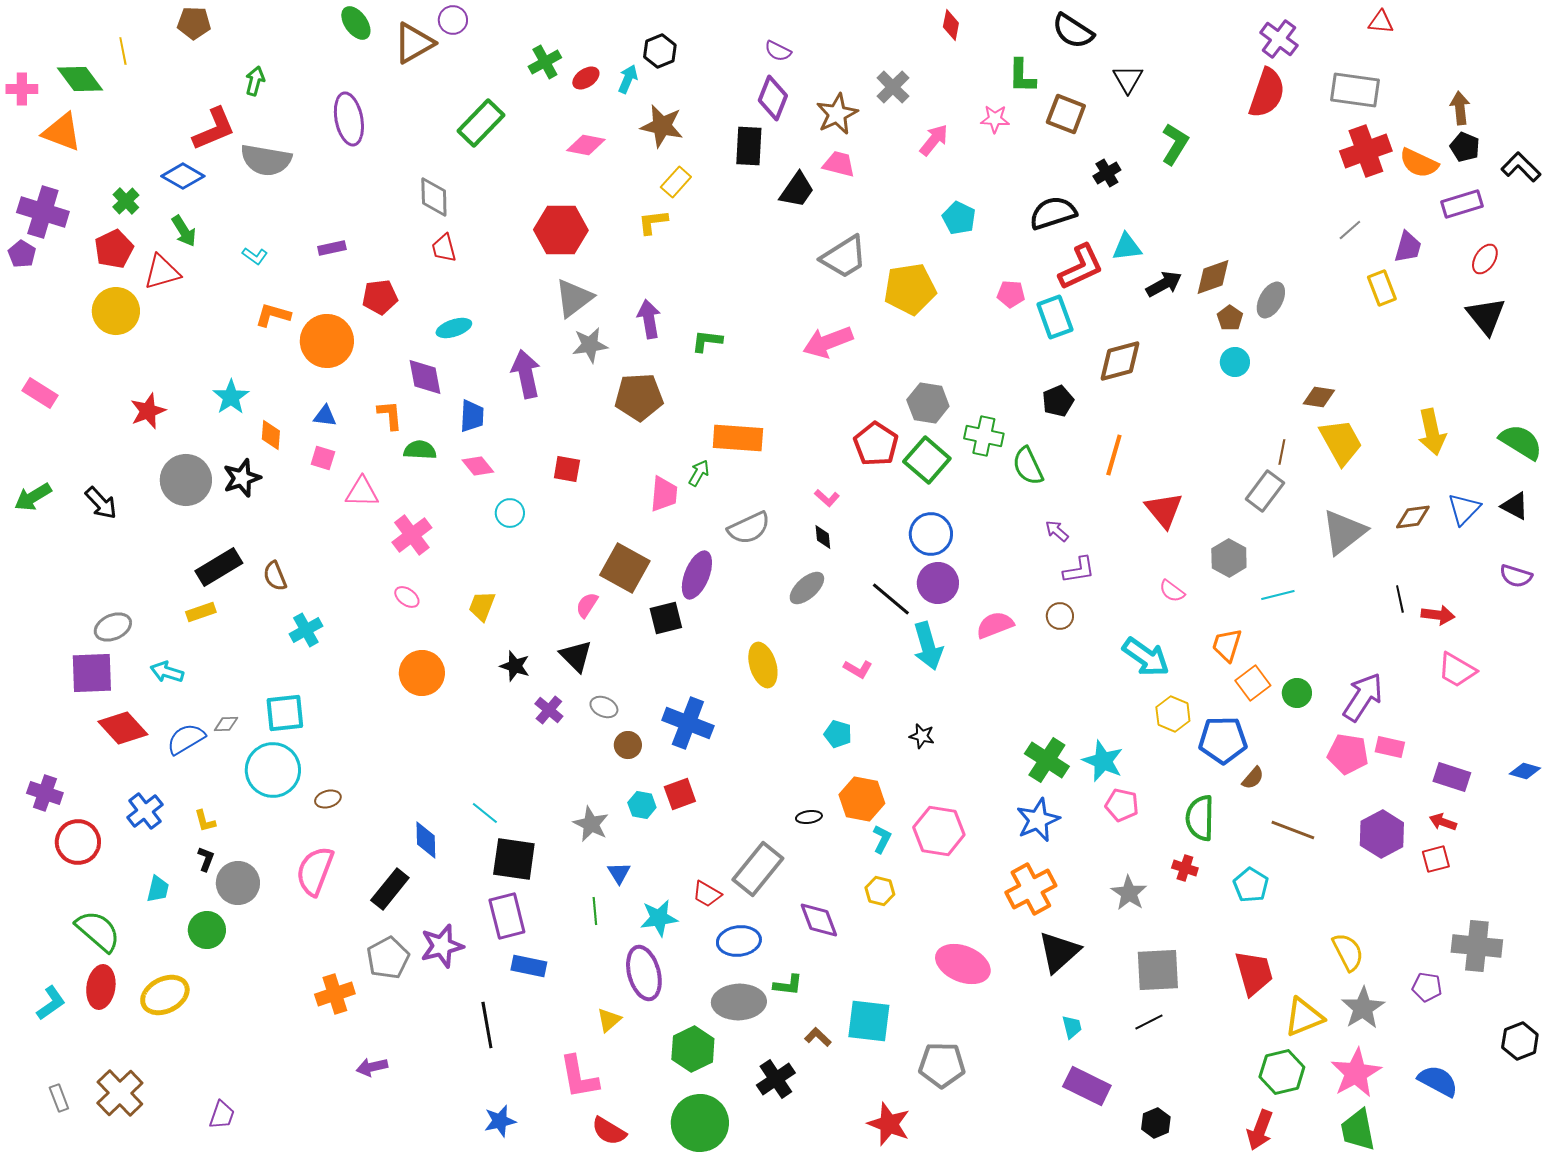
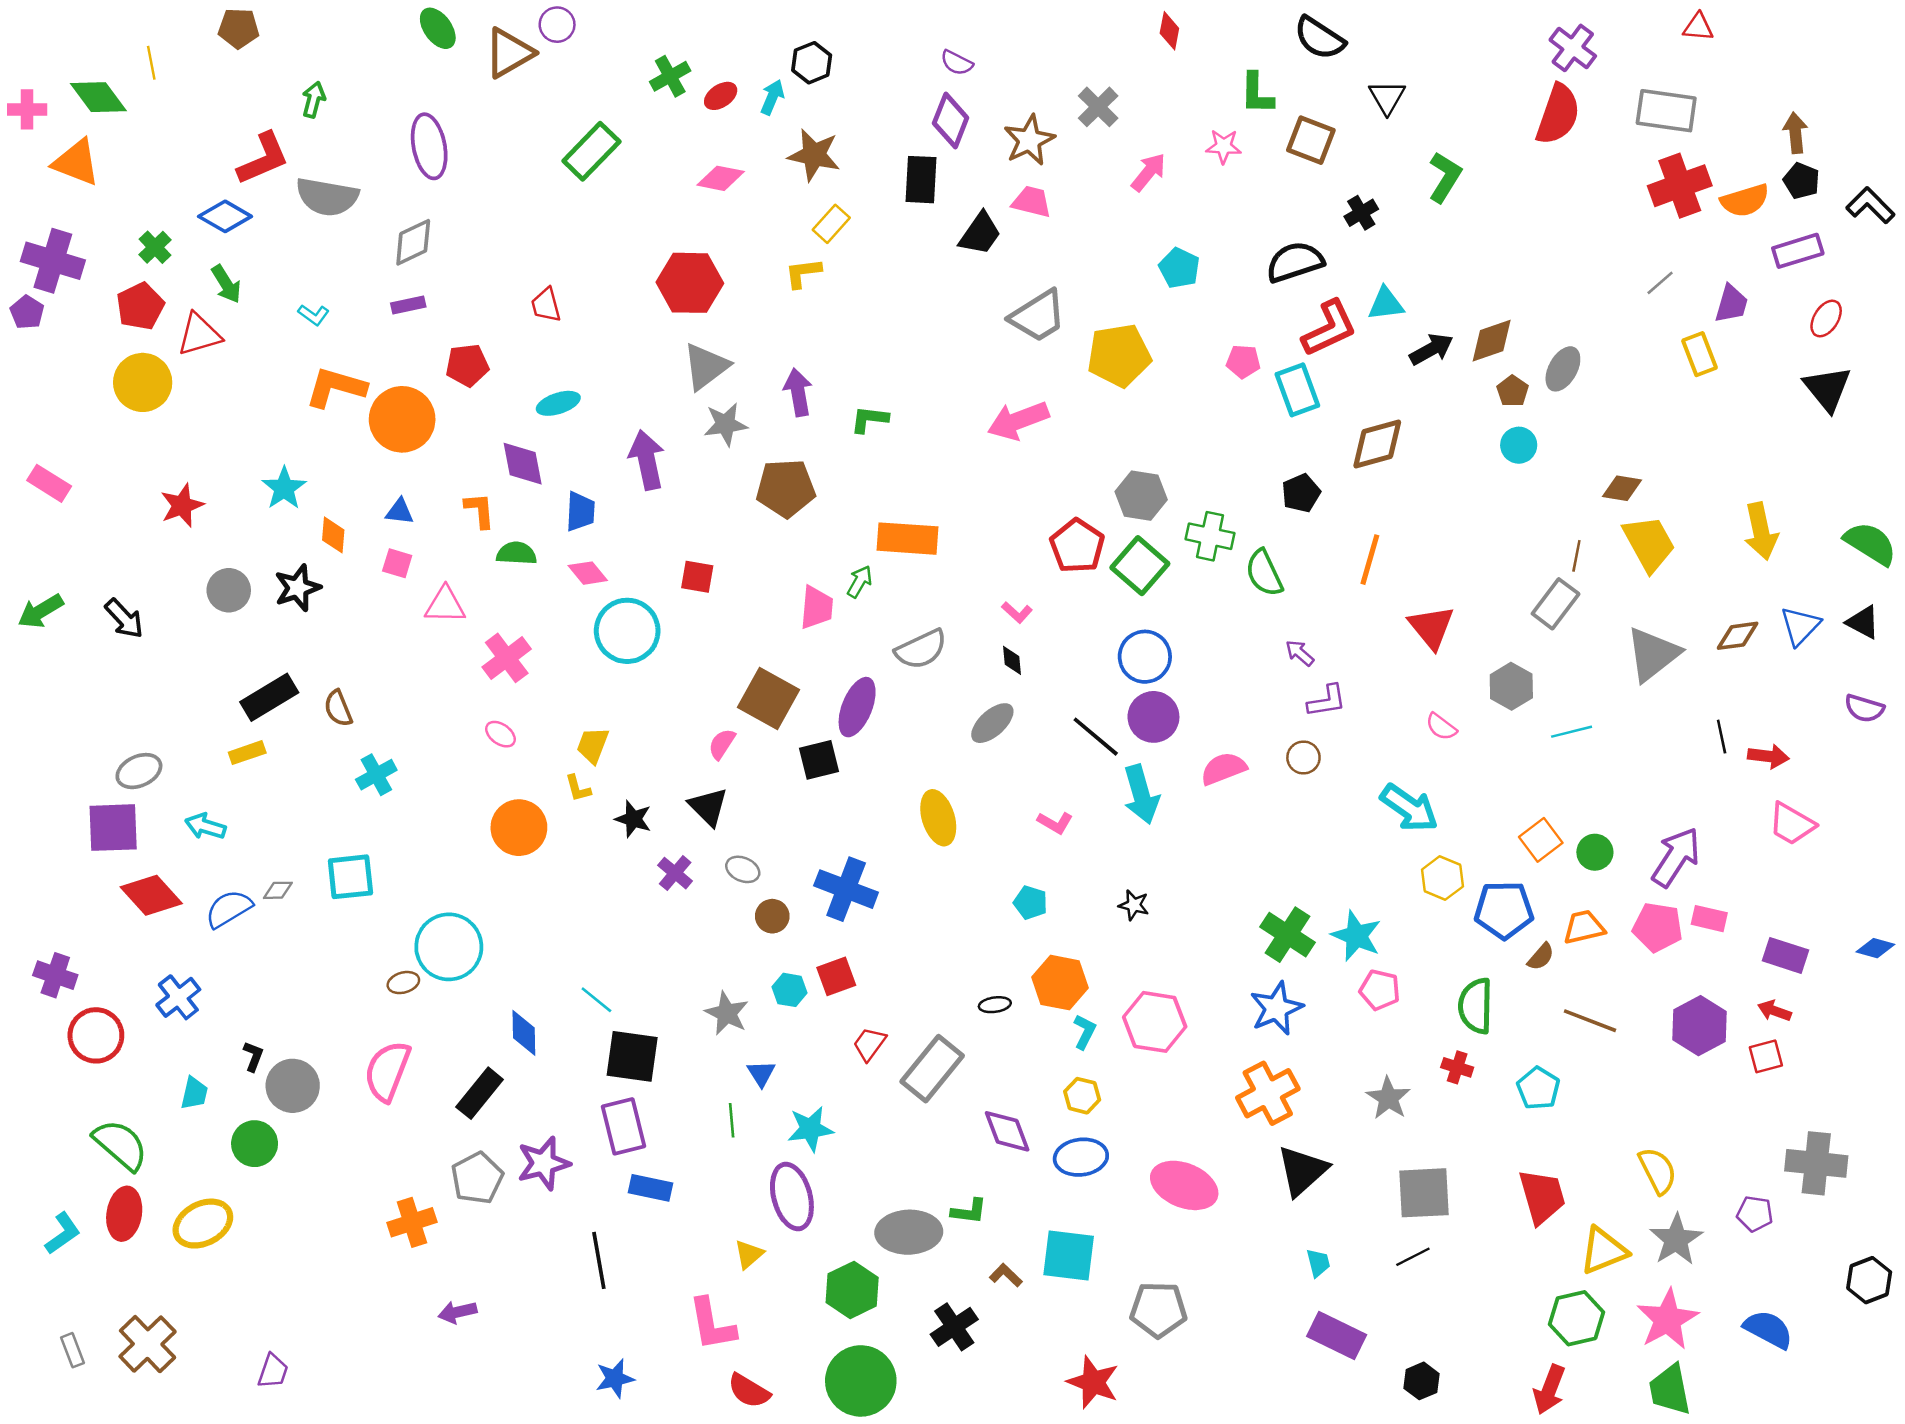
orange semicircle: (1419, 163) -> (1745, 200), turned -42
gray diamond: (434, 197) -> (413, 242), moved, turned 66
orange L-shape: (273, 315) -> (336, 387), size x1.4
gray circle: (186, 480) -> (229, 590), size x0.7
cyan circle: (510, 513) -> (627, 631), size x1.8
orange trapezoid: (1227, 645) -> (1584, 927), moved, turned 60
cyan circle: (273, 770) -> (449, 947), moved
yellow L-shape: (205, 821) -> (578, 788), moved
red trapezoid: (707, 894) -> (869, 1044), moved, turned 96
blue ellipse: (739, 941) -> (1081, 1157), moved

